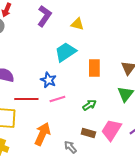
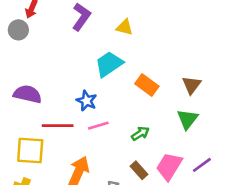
orange rectangle: (94, 68) -> (147, 85), turned -54
brown rectangle: (88, 133) -> (139, 170), turned 32

